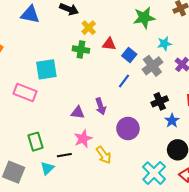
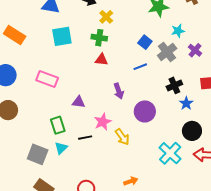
red triangle: (109, 44) -> (101, 60), moved
cyan square: (46, 69) -> (62, 36), moved
blue line: (124, 81) -> (140, 67), turned 32
purple triangle: (78, 113) -> (79, 102), moved
cyan triangle: (47, 168) -> (61, 148), moved

